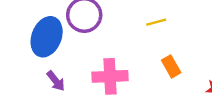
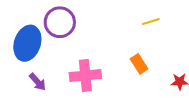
yellow line: (156, 22) -> (151, 22), moved

